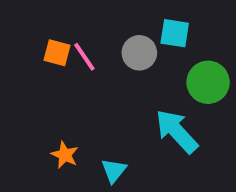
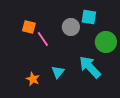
pink line: (84, 57) -> (43, 39), moved
cyan triangle: (114, 171) -> (58, 72), moved

